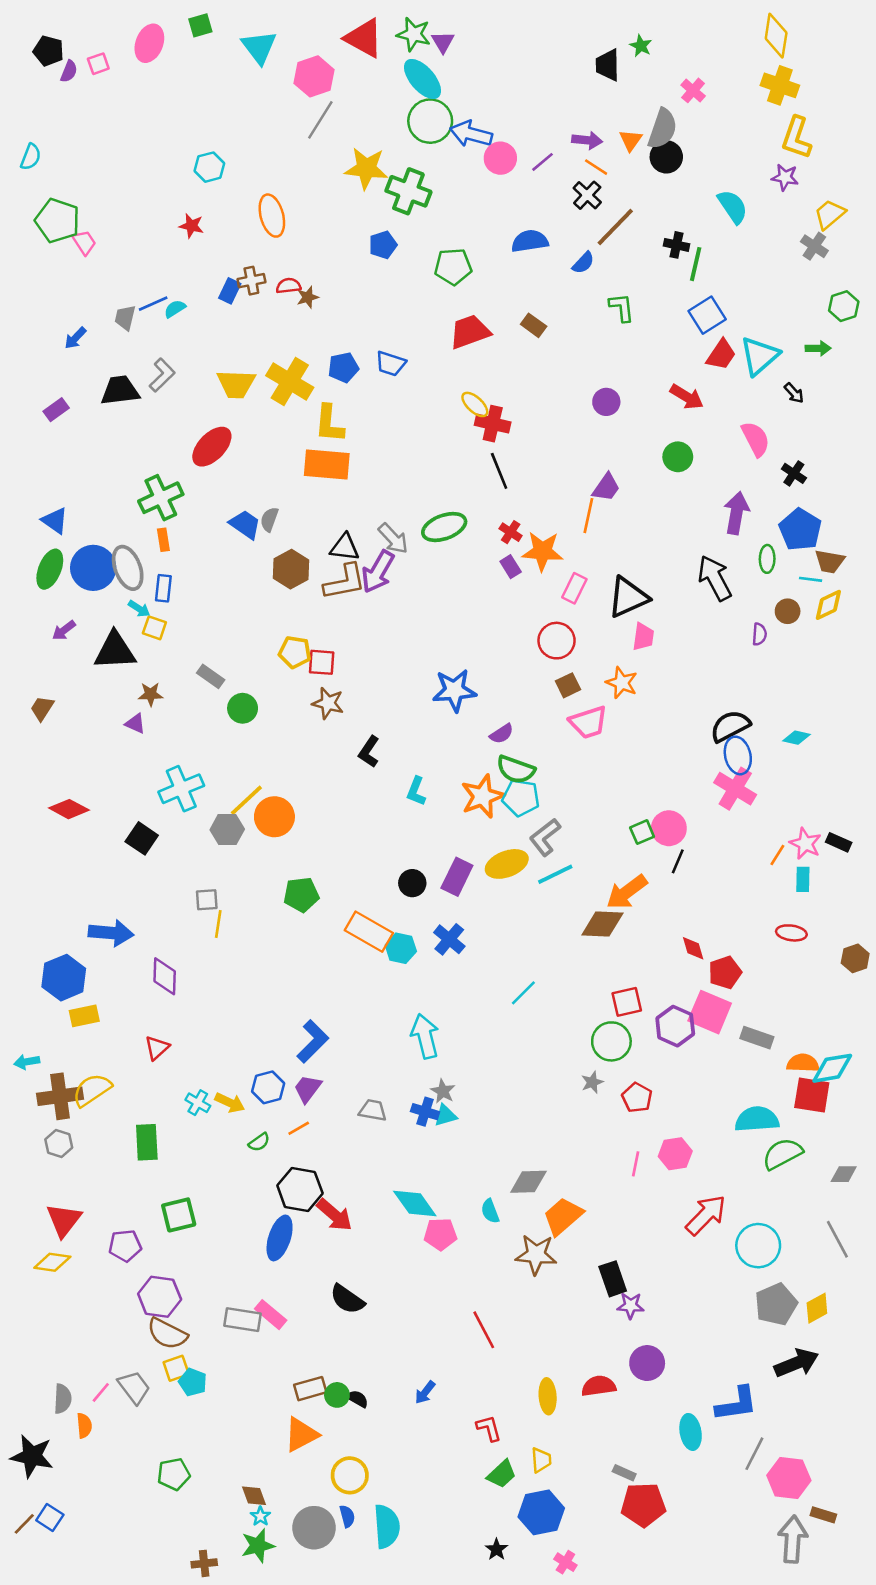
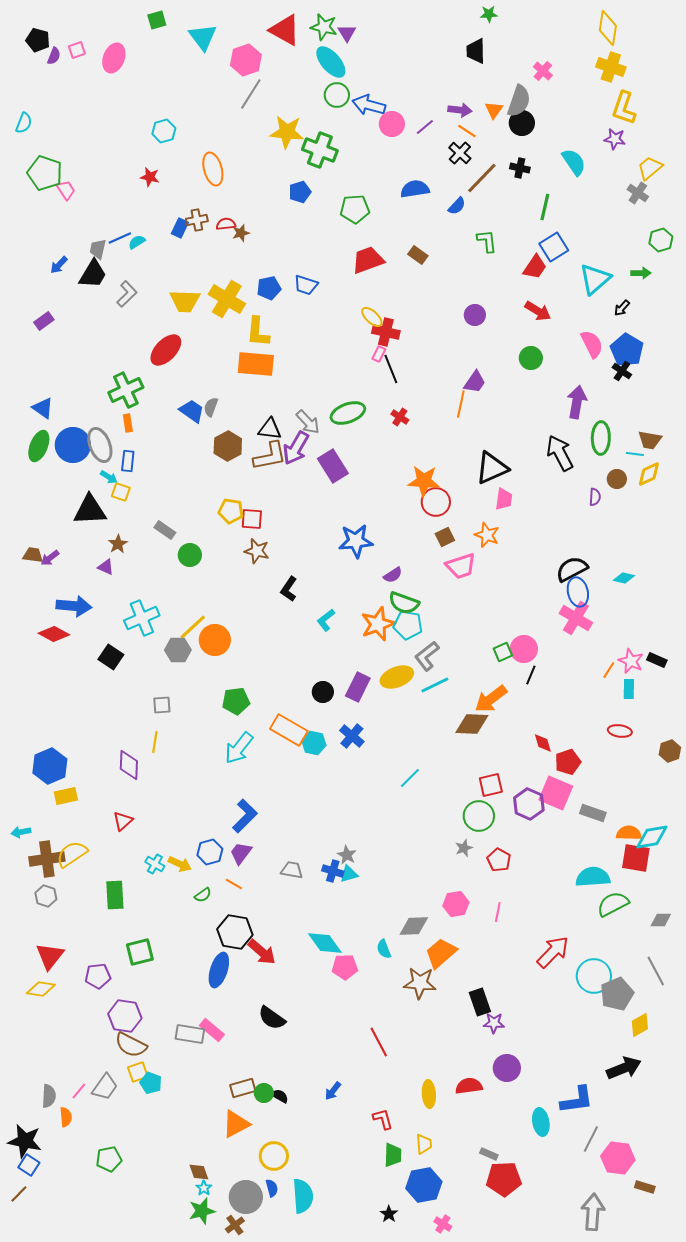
pink ellipse: (149, 43) -> (114, 58), moved
green star: (641, 46) -> (489, 14), moved, turned -30
green circle: (430, 121) -> (337, 95), size x0.7
black cross: (676, 245) -> (520, 168), moved
red trapezoid: (721, 355) -> (535, 267), moved
black trapezoid: (120, 390) -> (93, 274), moved, turned 128
black arrow: (794, 393) -> (622, 308), turned 84
blue pentagon: (800, 530) -> (627, 350), moved
orange star: (542, 551) -> (424, 481), moved
green ellipse: (767, 559) -> (601, 438), size x1.5
purple rectangle: (511, 567) -> (333, 466), moved, size x1.8
pink rectangle: (574, 588) -> (379, 354), moved, size x0.7
purple arrow: (64, 630) -> (50, 558), moved
brown star: (151, 694) -> (118, 544), turned -30
brown trapezoid: (42, 708) -> (33, 555), turned 65
cyan L-shape: (416, 791) -> (326, 620), turned 30
yellow line: (218, 924) -> (155, 742), moved
blue arrow: (111, 933) -> (74, 606), moved
cyan arrow: (425, 1036) -> (239, 748), moved, turned -128
orange line: (299, 1128) -> (234, 884), turned 60
pink hexagon: (675, 1154) -> (456, 904), moved
gray pentagon: (776, 1304) -> (617, 994), moved
gray trapezoid: (134, 1387) -> (105, 1087), turned 72
green pentagon: (174, 1474) -> (109, 1159), moved
green trapezoid: (502, 1474) -> (393, 1155), turned -45
blue square: (50, 1517) -> (29, 1165), moved
gray arrow: (793, 1539) -> (593, 1212), moved
brown cross: (204, 1563) -> (235, 1225), moved, turned -30

